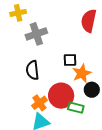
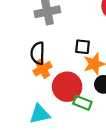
orange cross: (39, 103) -> (43, 69), moved

